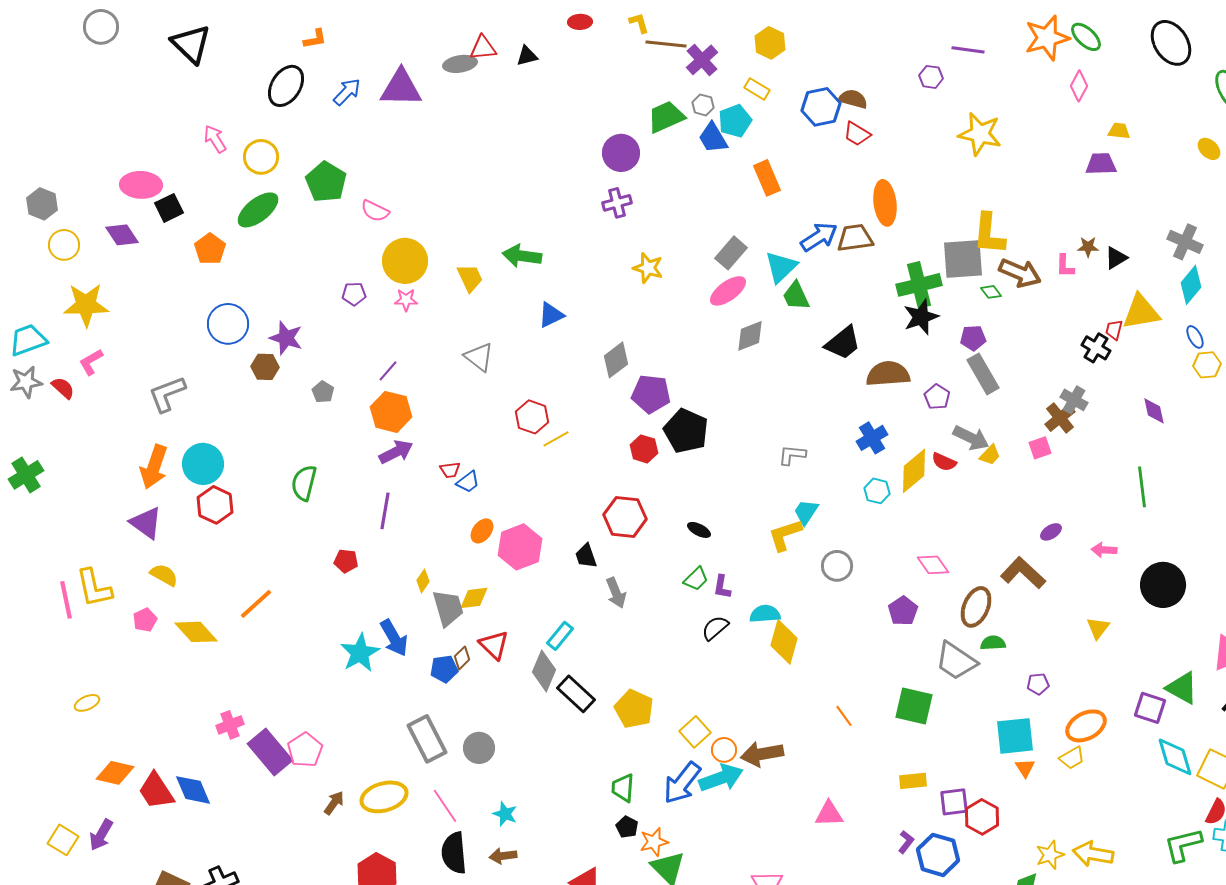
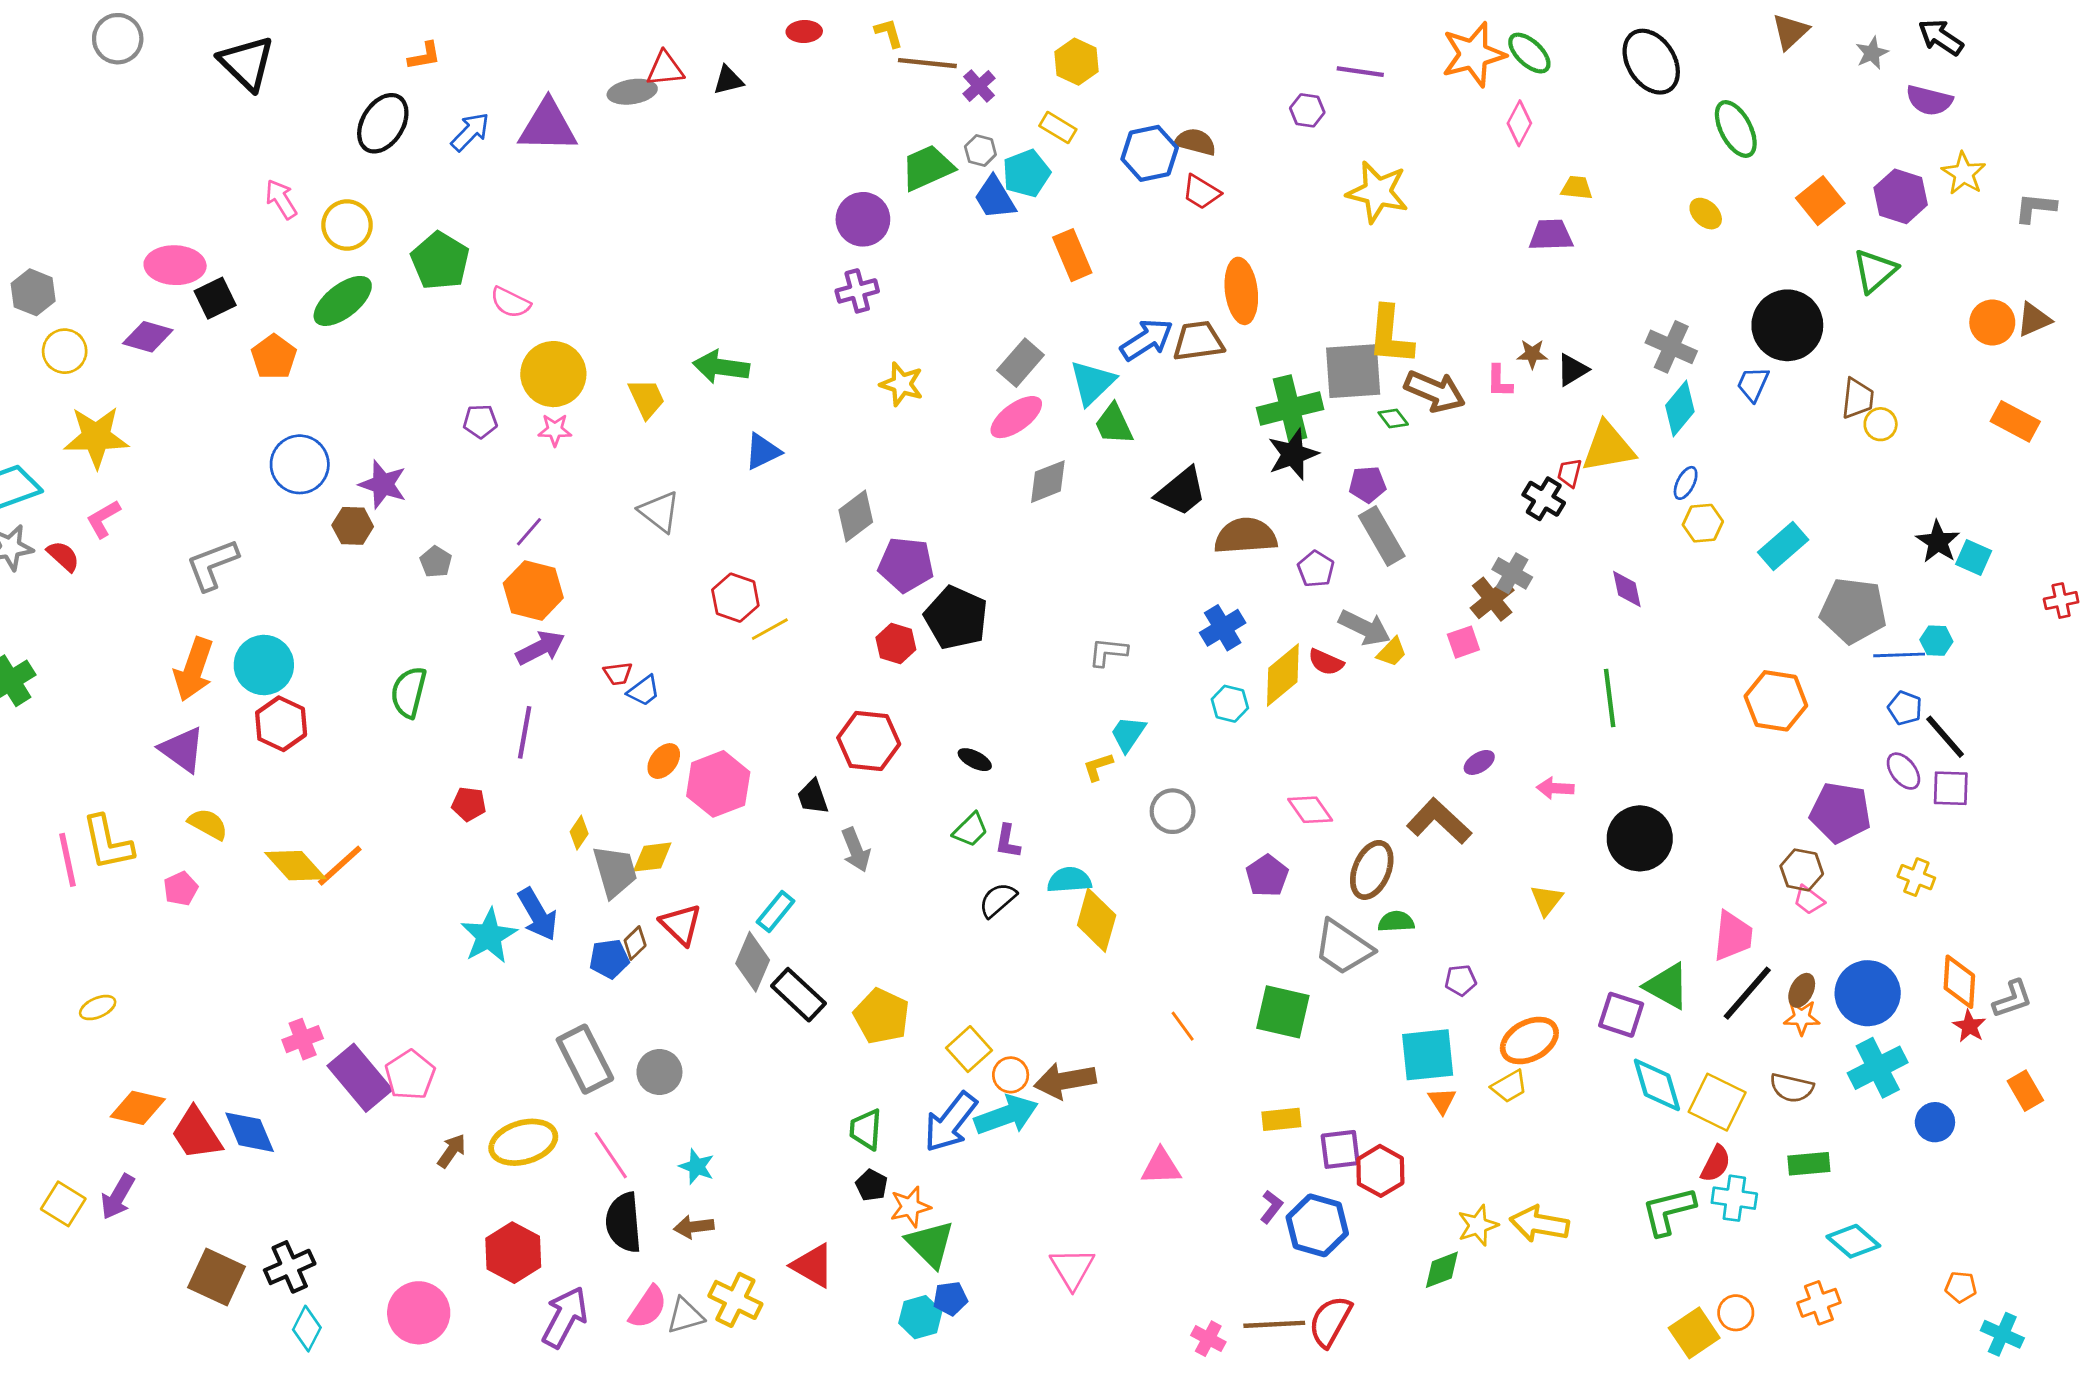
purple cross: (702, 60) -> (979, 86), size x0.7
purple diamond: (122, 235) -> (148, 337), turned -40
blue ellipse: (1195, 337) -> (1686, 483), turned 55
yellow L-shape: (785, 535) -> (1098, 767), size x0.6
yellow diamond: (196, 632) -> (295, 866), moved

